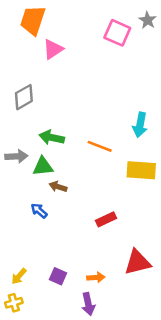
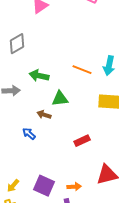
orange line: (100, 146) -> (82, 70), moved
green triangle: (43, 166) -> (60, 99), moved
purple square: (58, 276) -> (44, 186), size x1.5

